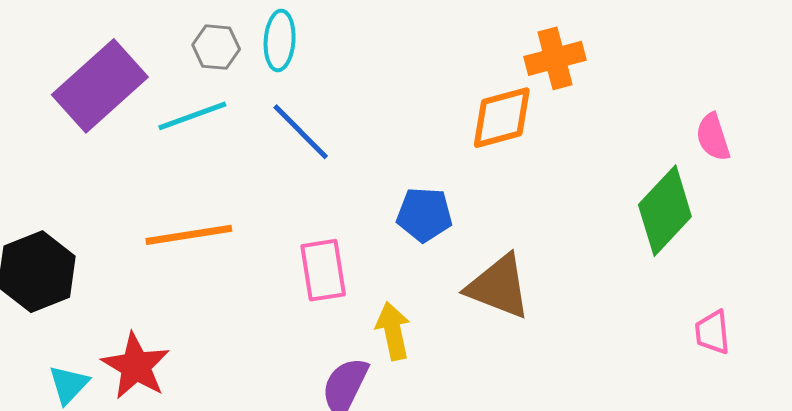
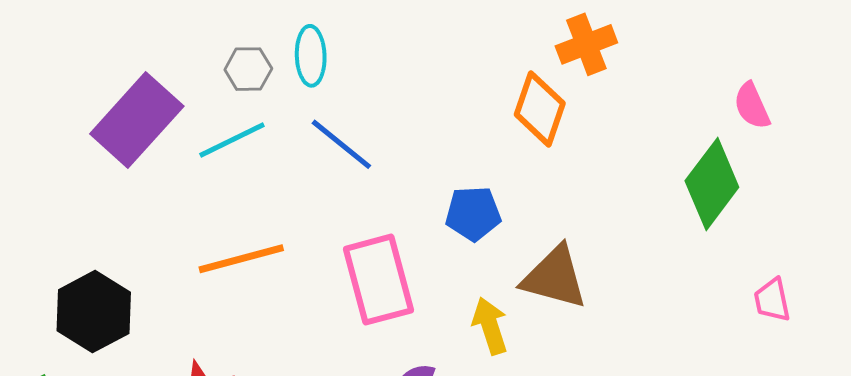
orange diamond: (502, 118) -> (540, 109), turned -50
pink rectangle: (323, 270) -> (378, 280), size x1.4
yellow arrow: (393, 331) -> (490, 326), moved

